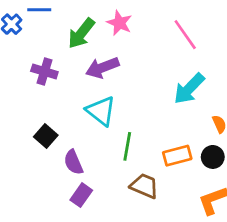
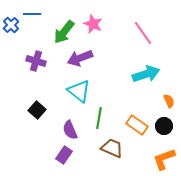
cyan arrow: (189, 89) -> (146, 74), turned -152
orange rectangle: (177, 156) -> (137, 125), turned 50
purple semicircle: (73, 162) -> (70, 130), moved

